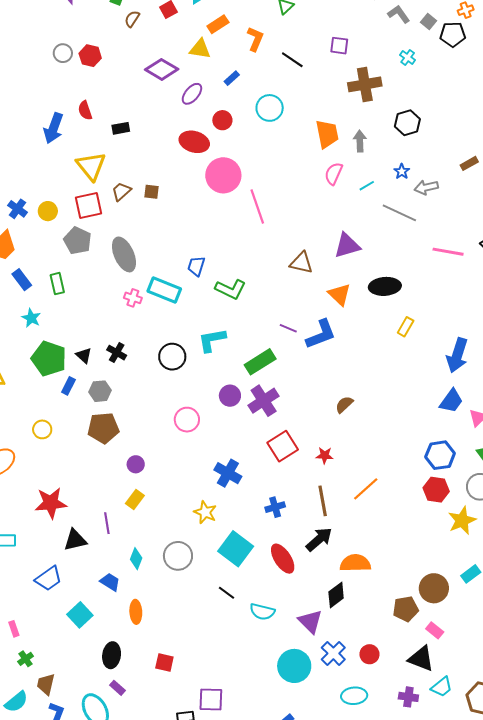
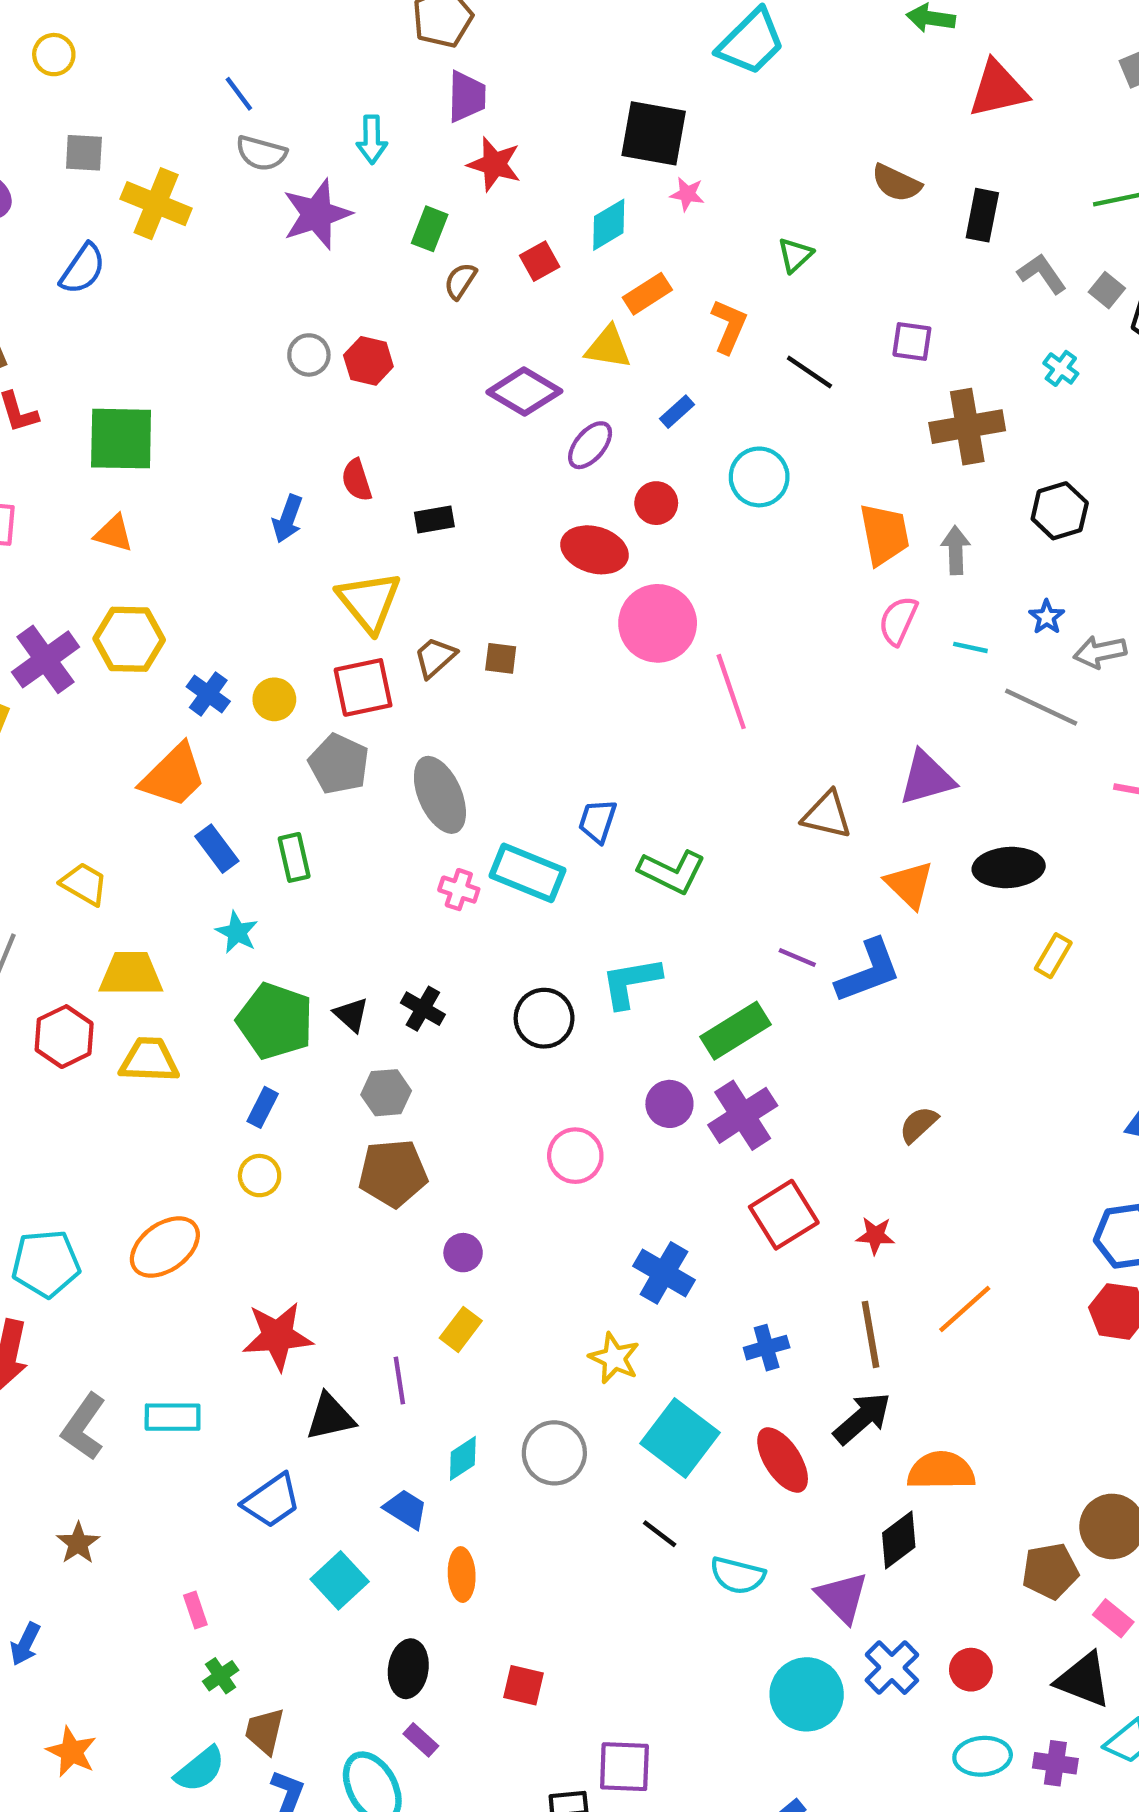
blue arrow: (53, 128) -> (288, 519), size x0.7
cyan line: (367, 186) -> (970, 647), turned 42
blue rectangle: (68, 386) -> (263, 1107), moved
cyan diamond: (136, 559) -> (463, 1458), turned 35
cyan ellipse: (354, 696) -> (983, 1756), moved

